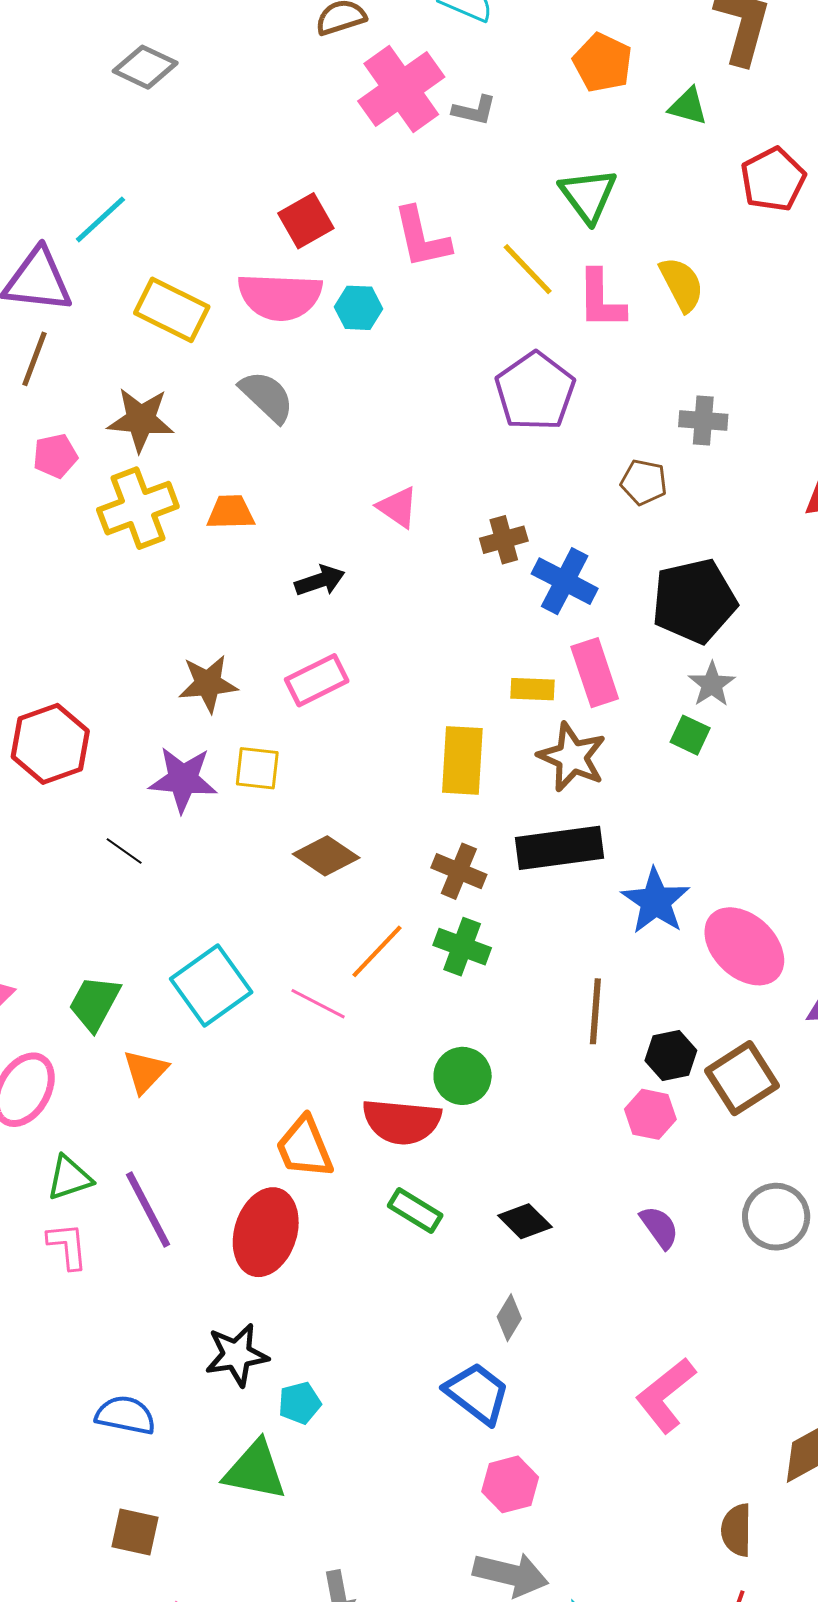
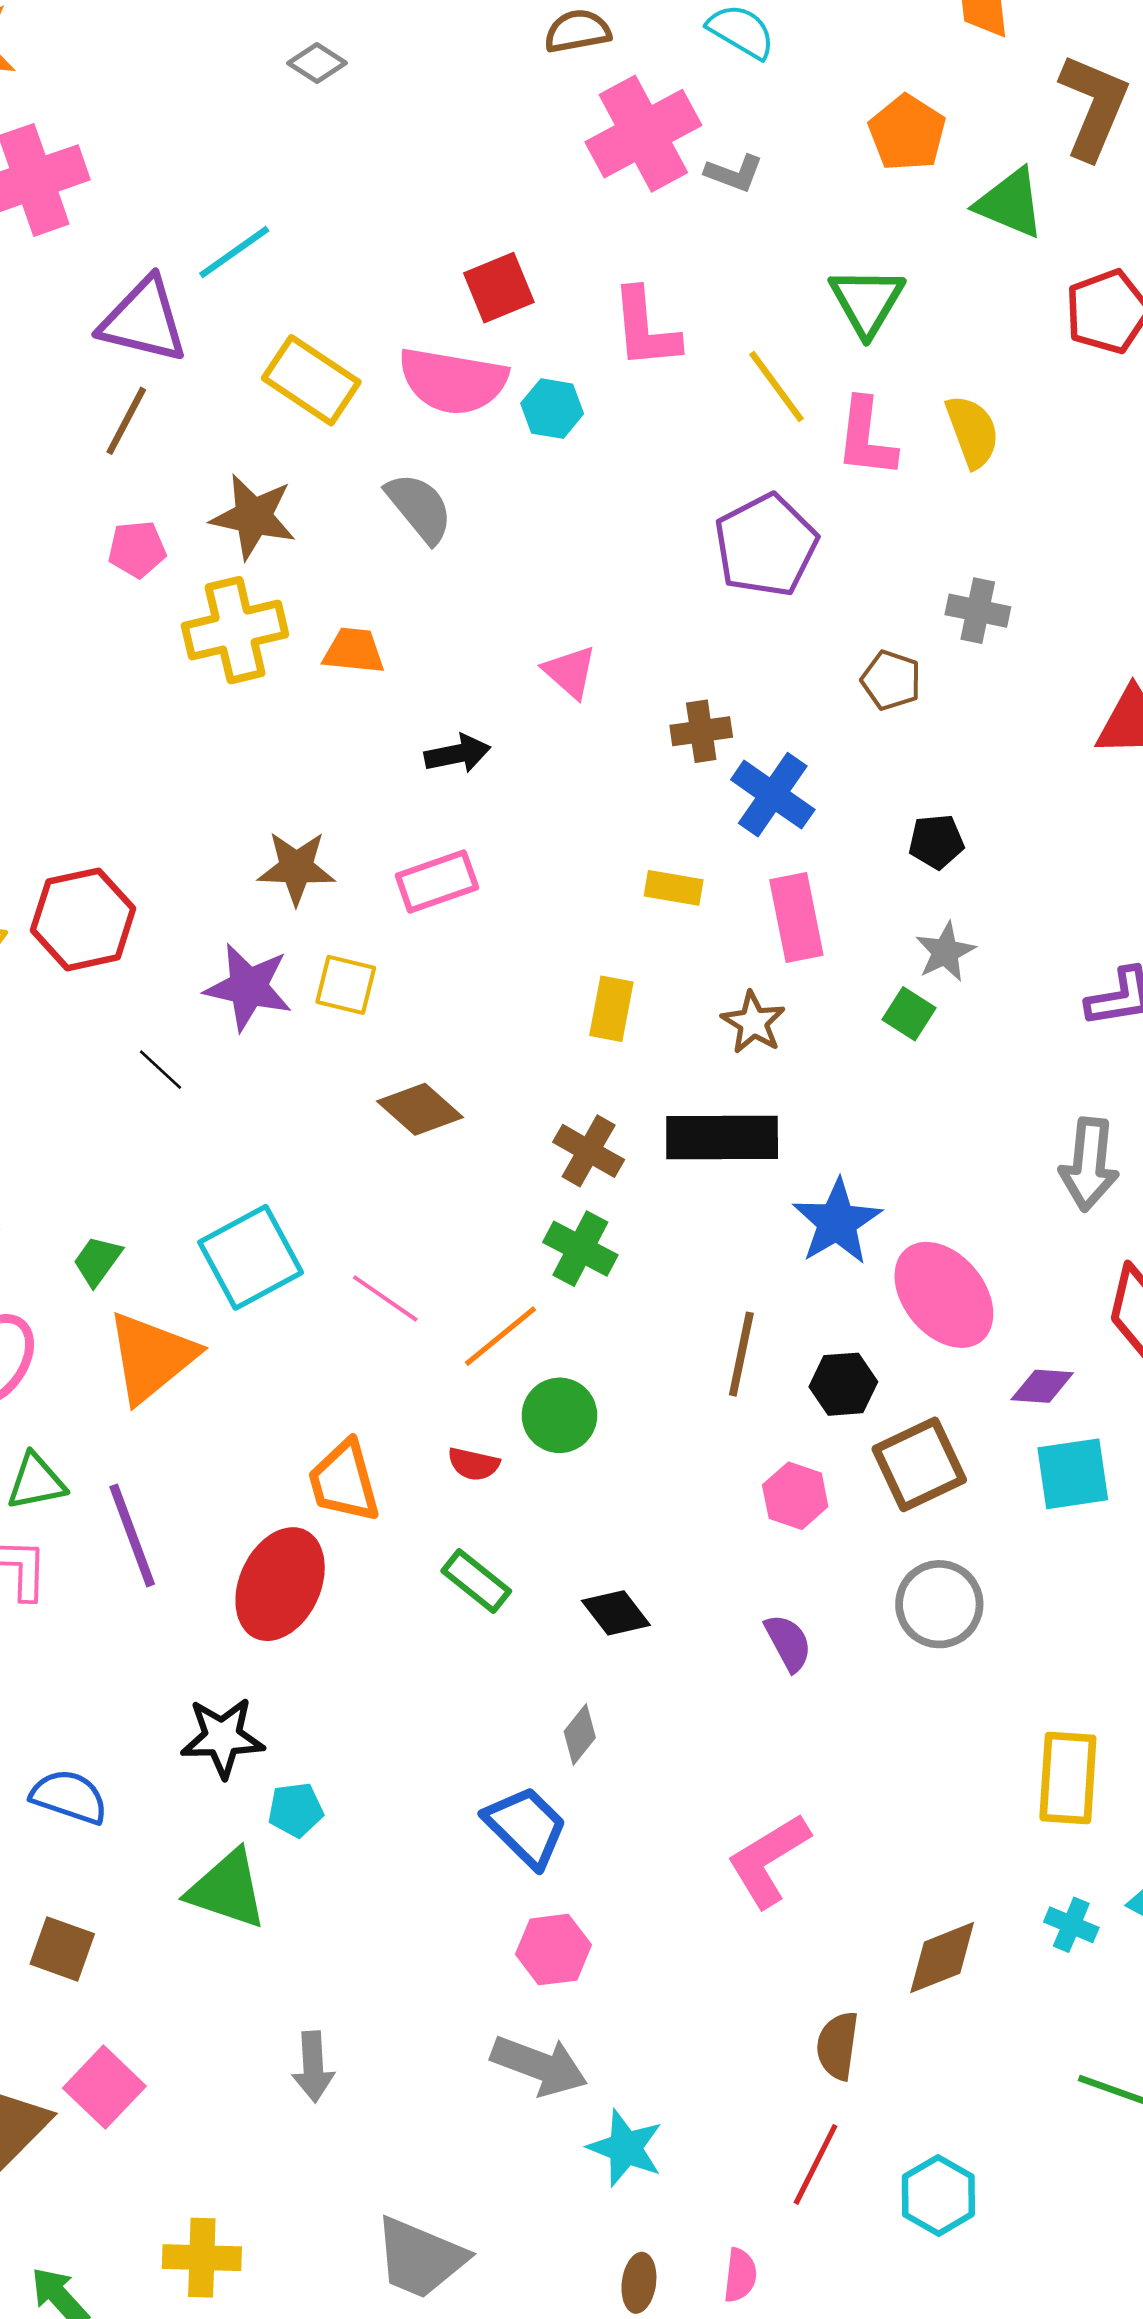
gray diamond: (145, 67) -> (317, 63), size x0.7
green triangle: (688, 106) -> (1010, 203), size x1.4
black pentagon: (694, 601) -> (936, 842), size x0.5
yellow rectangle: (532, 689) -> (674, 888), moved
brown star: (572, 757) -> (753, 1022), size x0.7
yellow rectangle: (462, 760) -> (611, 1009), size x0.7
orange line: (377, 951) -> (501, 1336), moved
green trapezoid: (95, 1003) -> (97, 1261), size x0.7
black hexagon: (671, 1056) -> (843, 1384), moved
orange triangle: (145, 1071) -> (151, 1357), size x1.6
red semicircle: (402, 1122) -> (474, 1464), size x0.5
gray circle: (776, 1217) -> (939, 1604), moved

